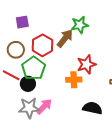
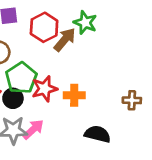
green star: (80, 25) -> (85, 23), turned 30
red hexagon: (43, 45) -> (44, 27), moved
red star: (86, 64) -> (44, 89), moved

